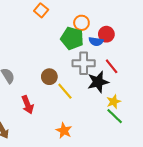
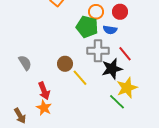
red circle: (106, 34) -> (120, 12), moved
yellow star: (114, 102) -> (127, 88), size x1.5
green line: (115, 116) -> (117, 102), moved
orange star: (64, 131) -> (44, 108), moved

